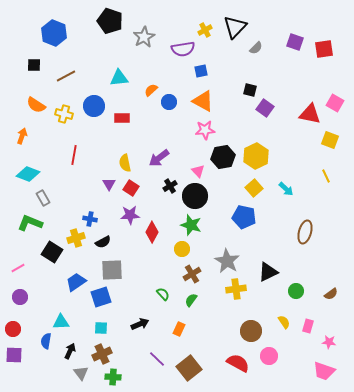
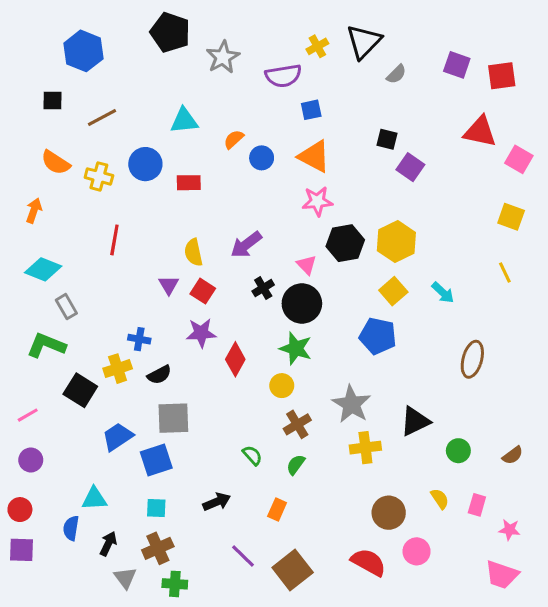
red triangle: (310, 114) -> (480, 132), moved

